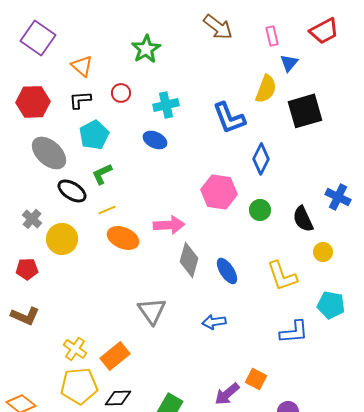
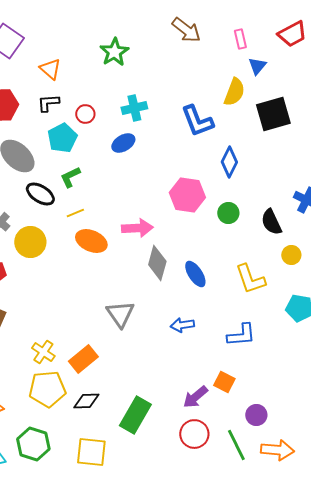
red circle: (121, 93) -> (85, 114), moved
blue ellipse: (155, 140) -> (123, 143), turned -55
blue L-shape: (294, 332) -> (241, 335), moved

